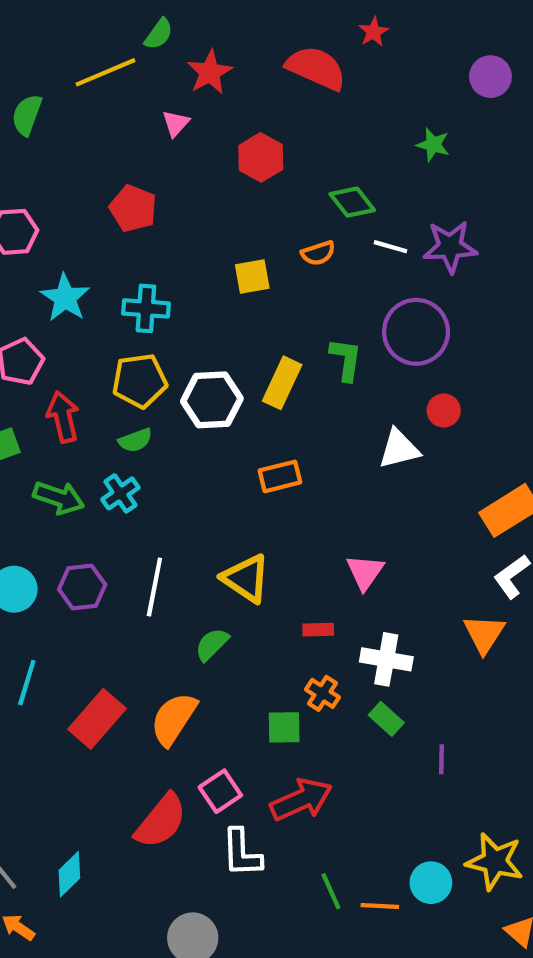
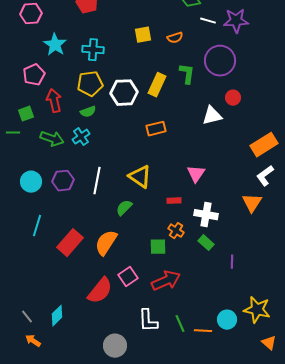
orange semicircle: (318, 253) -> (175, 38), moved
white L-shape: (242, 853) -> (148, 321), moved

